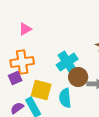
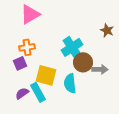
pink triangle: (25, 29) -> (30, 14), size x1.5
orange cross: (22, 62) -> (27, 47), size x0.7

